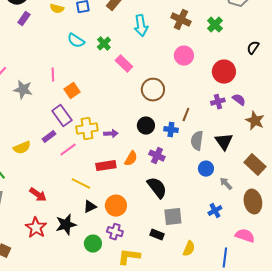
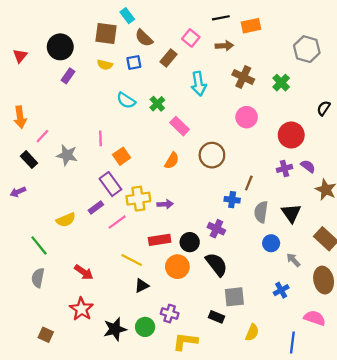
black circle: (146, 126) -> (190, 242), moved
orange semicircle: (131, 159) -> (172, 161), moved
orange circle: (116, 206) -> (177, 267), moved
black star: (66, 225) -> (115, 329), moved

